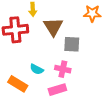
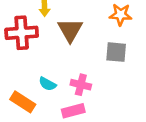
gray square: (72, 44) -> (116, 52), moved

